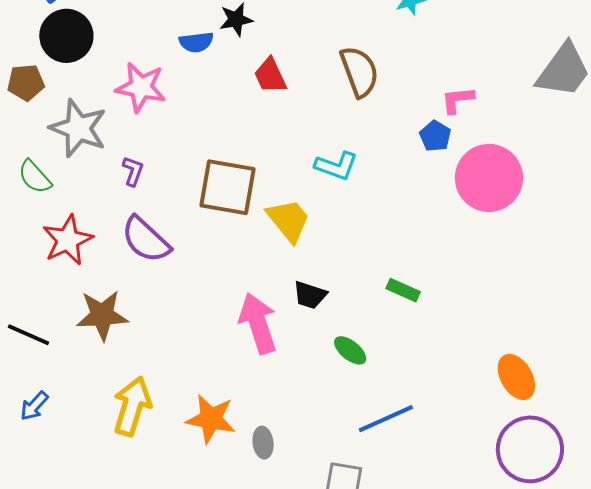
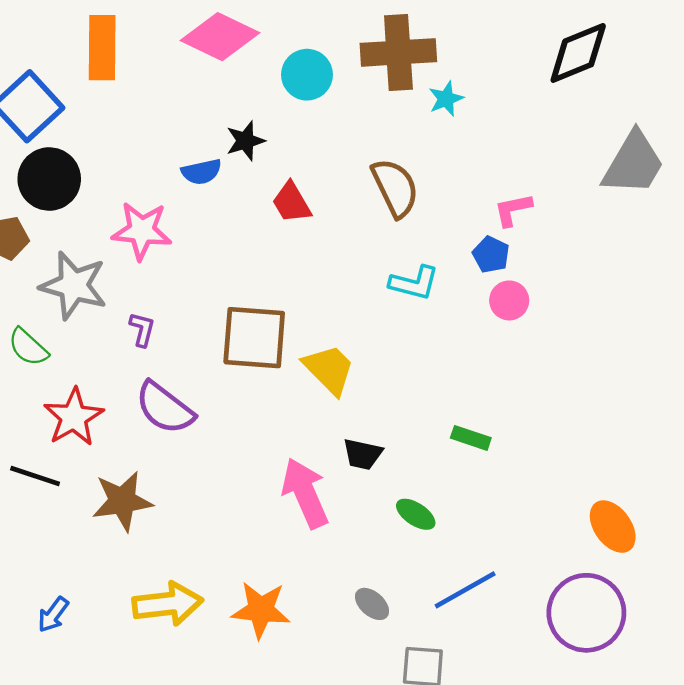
cyan L-shape: (336, 166) -> (414, 283), moved
pink circle: (489, 178) -> (509, 300), moved, size x0.5
black line: (28, 335) -> (35, 476), moved
yellow arrow: (132, 406) -> (168, 604), turned 72
gray ellipse: (263, 443) -> (372, 604), moved, turned -36
purple circle: (530, 449) -> (586, 613), moved

